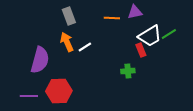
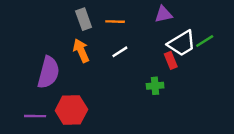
orange line: (112, 18) -> (115, 22), moved
white line: (85, 47) -> (120, 52), moved

